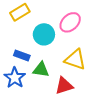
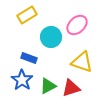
green triangle: (41, 70) -> (48, 86), moved, turned -36

